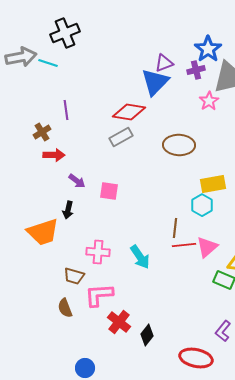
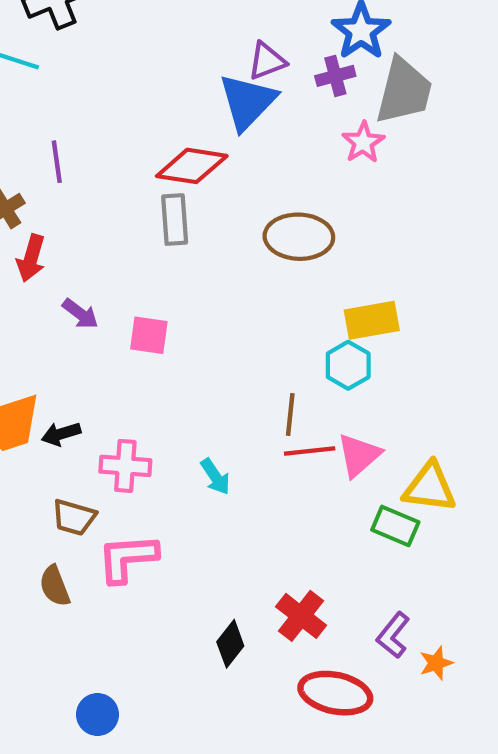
gray rectangle: (121, 137) -> (175, 220), turned -65
red arrow: (54, 155) -> (31, 258), turned 105
black arrow: (68, 210) -> (61, 434), moved, turned 60
cyan arrow: (140, 257) -> (215, 477), size x0.7
red cross: (119, 322) -> (301, 616), moved

